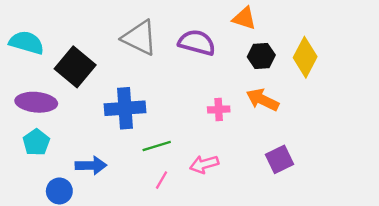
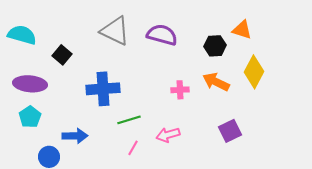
orange triangle: (244, 18) -> (242, 30), moved
yellow diamond: (305, 57) -> (254, 72), moved
black square: (75, 67) -> (62, 55), size x0.6

